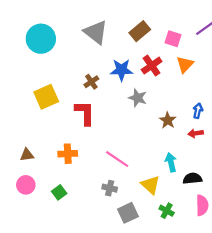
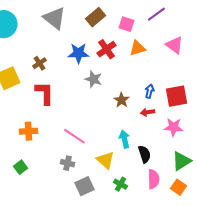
orange triangle: (185, 64) -> (137, 48), turned 30
brown cross: (91, 82) -> (39, 63), moved
black semicircle: (192, 178) -> (144, 154), turned 78

